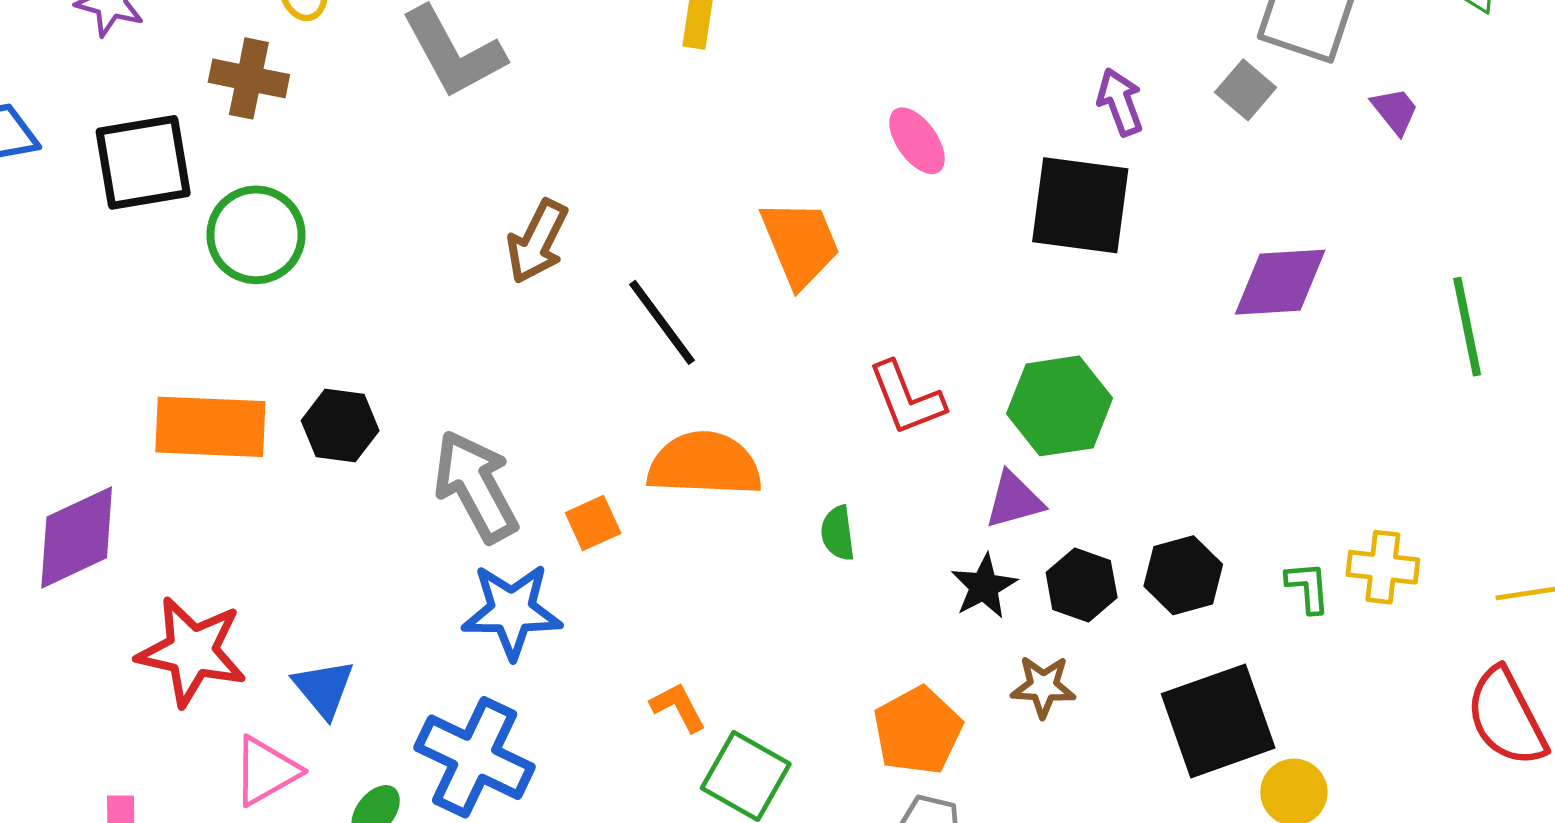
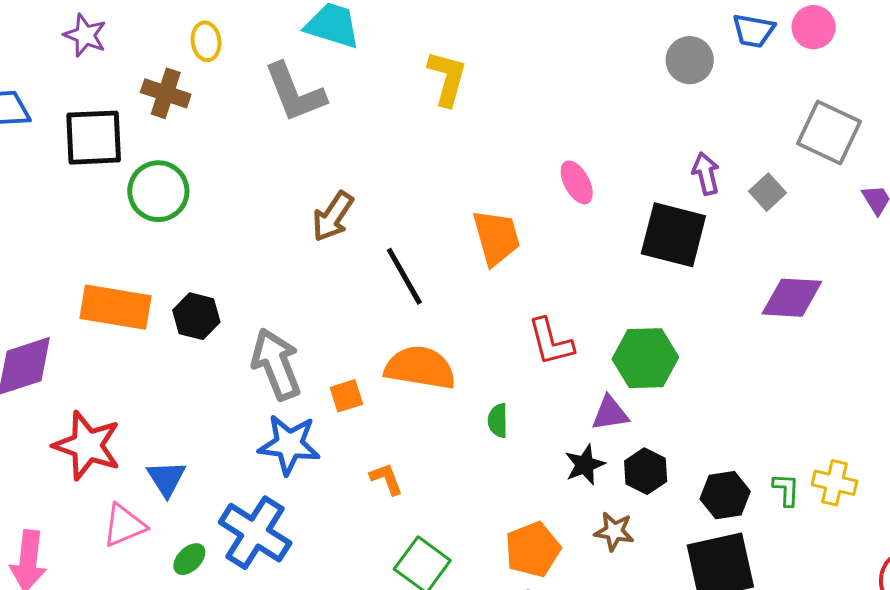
gray square: (1246, 90) -> (768, 192), moved
black hexagon: (1183, 575) -> (725, 495), moved
orange L-shape: (678, 707) -> (386, 479), moved

